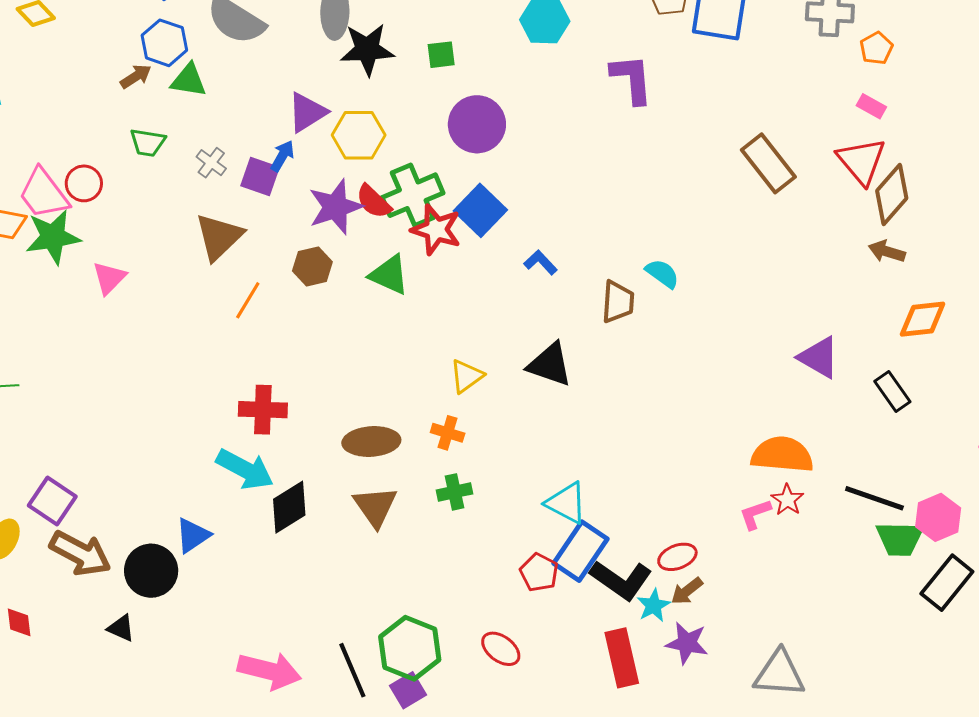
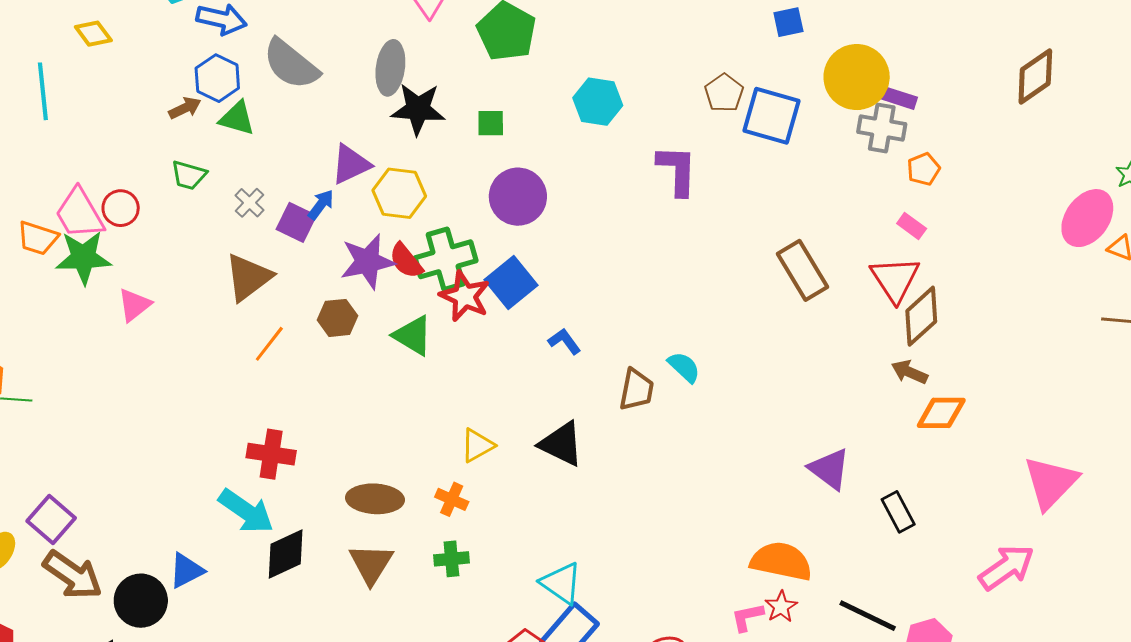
orange diamond: (923, 319) -> (941, 413), moved

